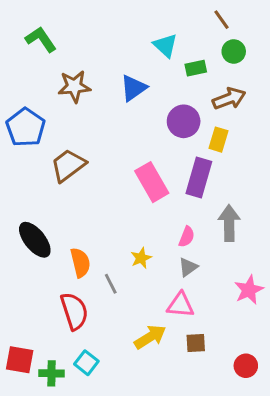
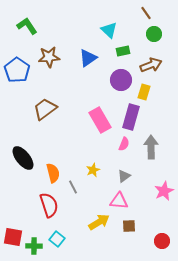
green rectangle: (196, 68) -> (123, 51), moved
blue pentagon: (26, 127) -> (17, 70), moved
pink semicircle: (187, 237) -> (124, 144), moved

